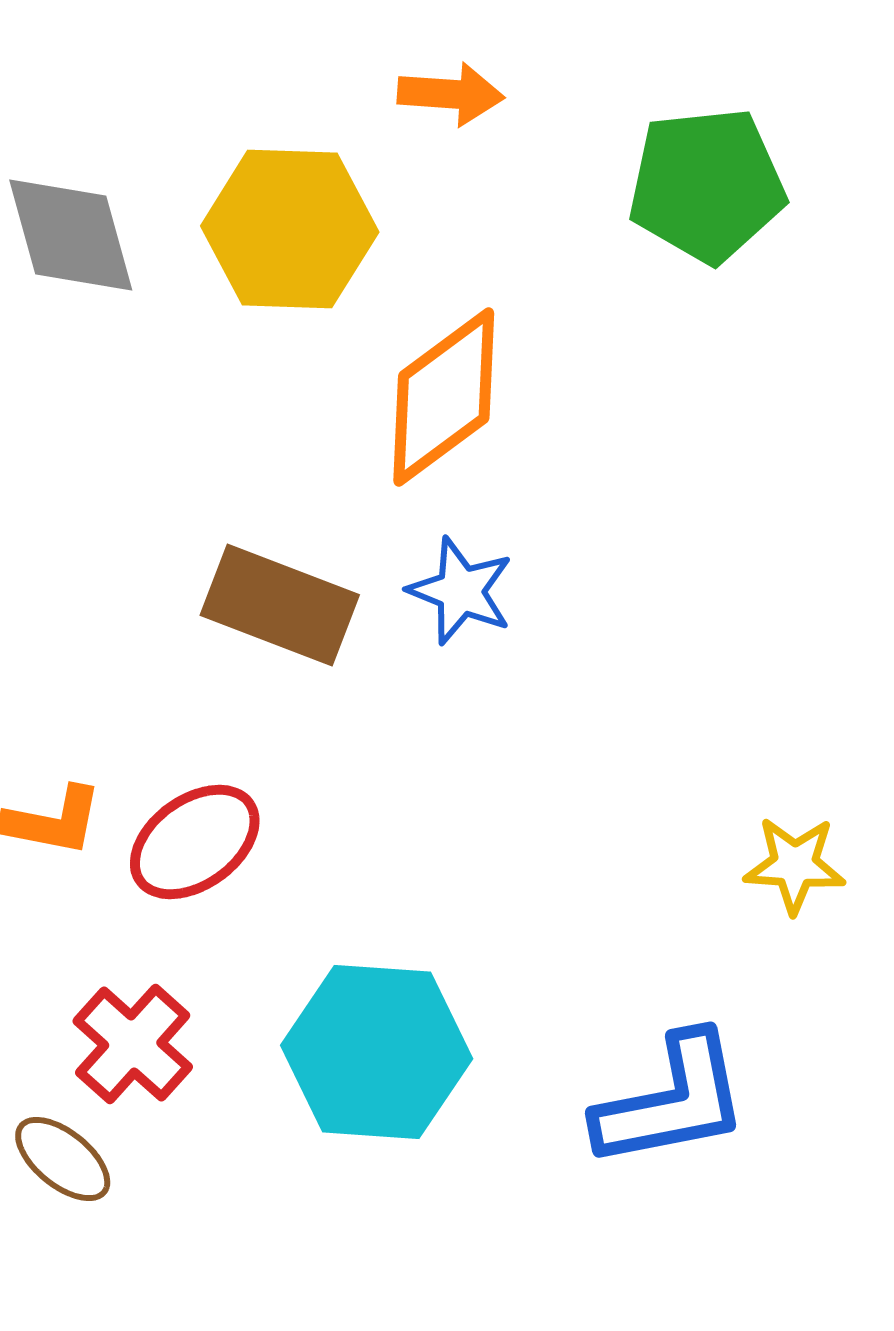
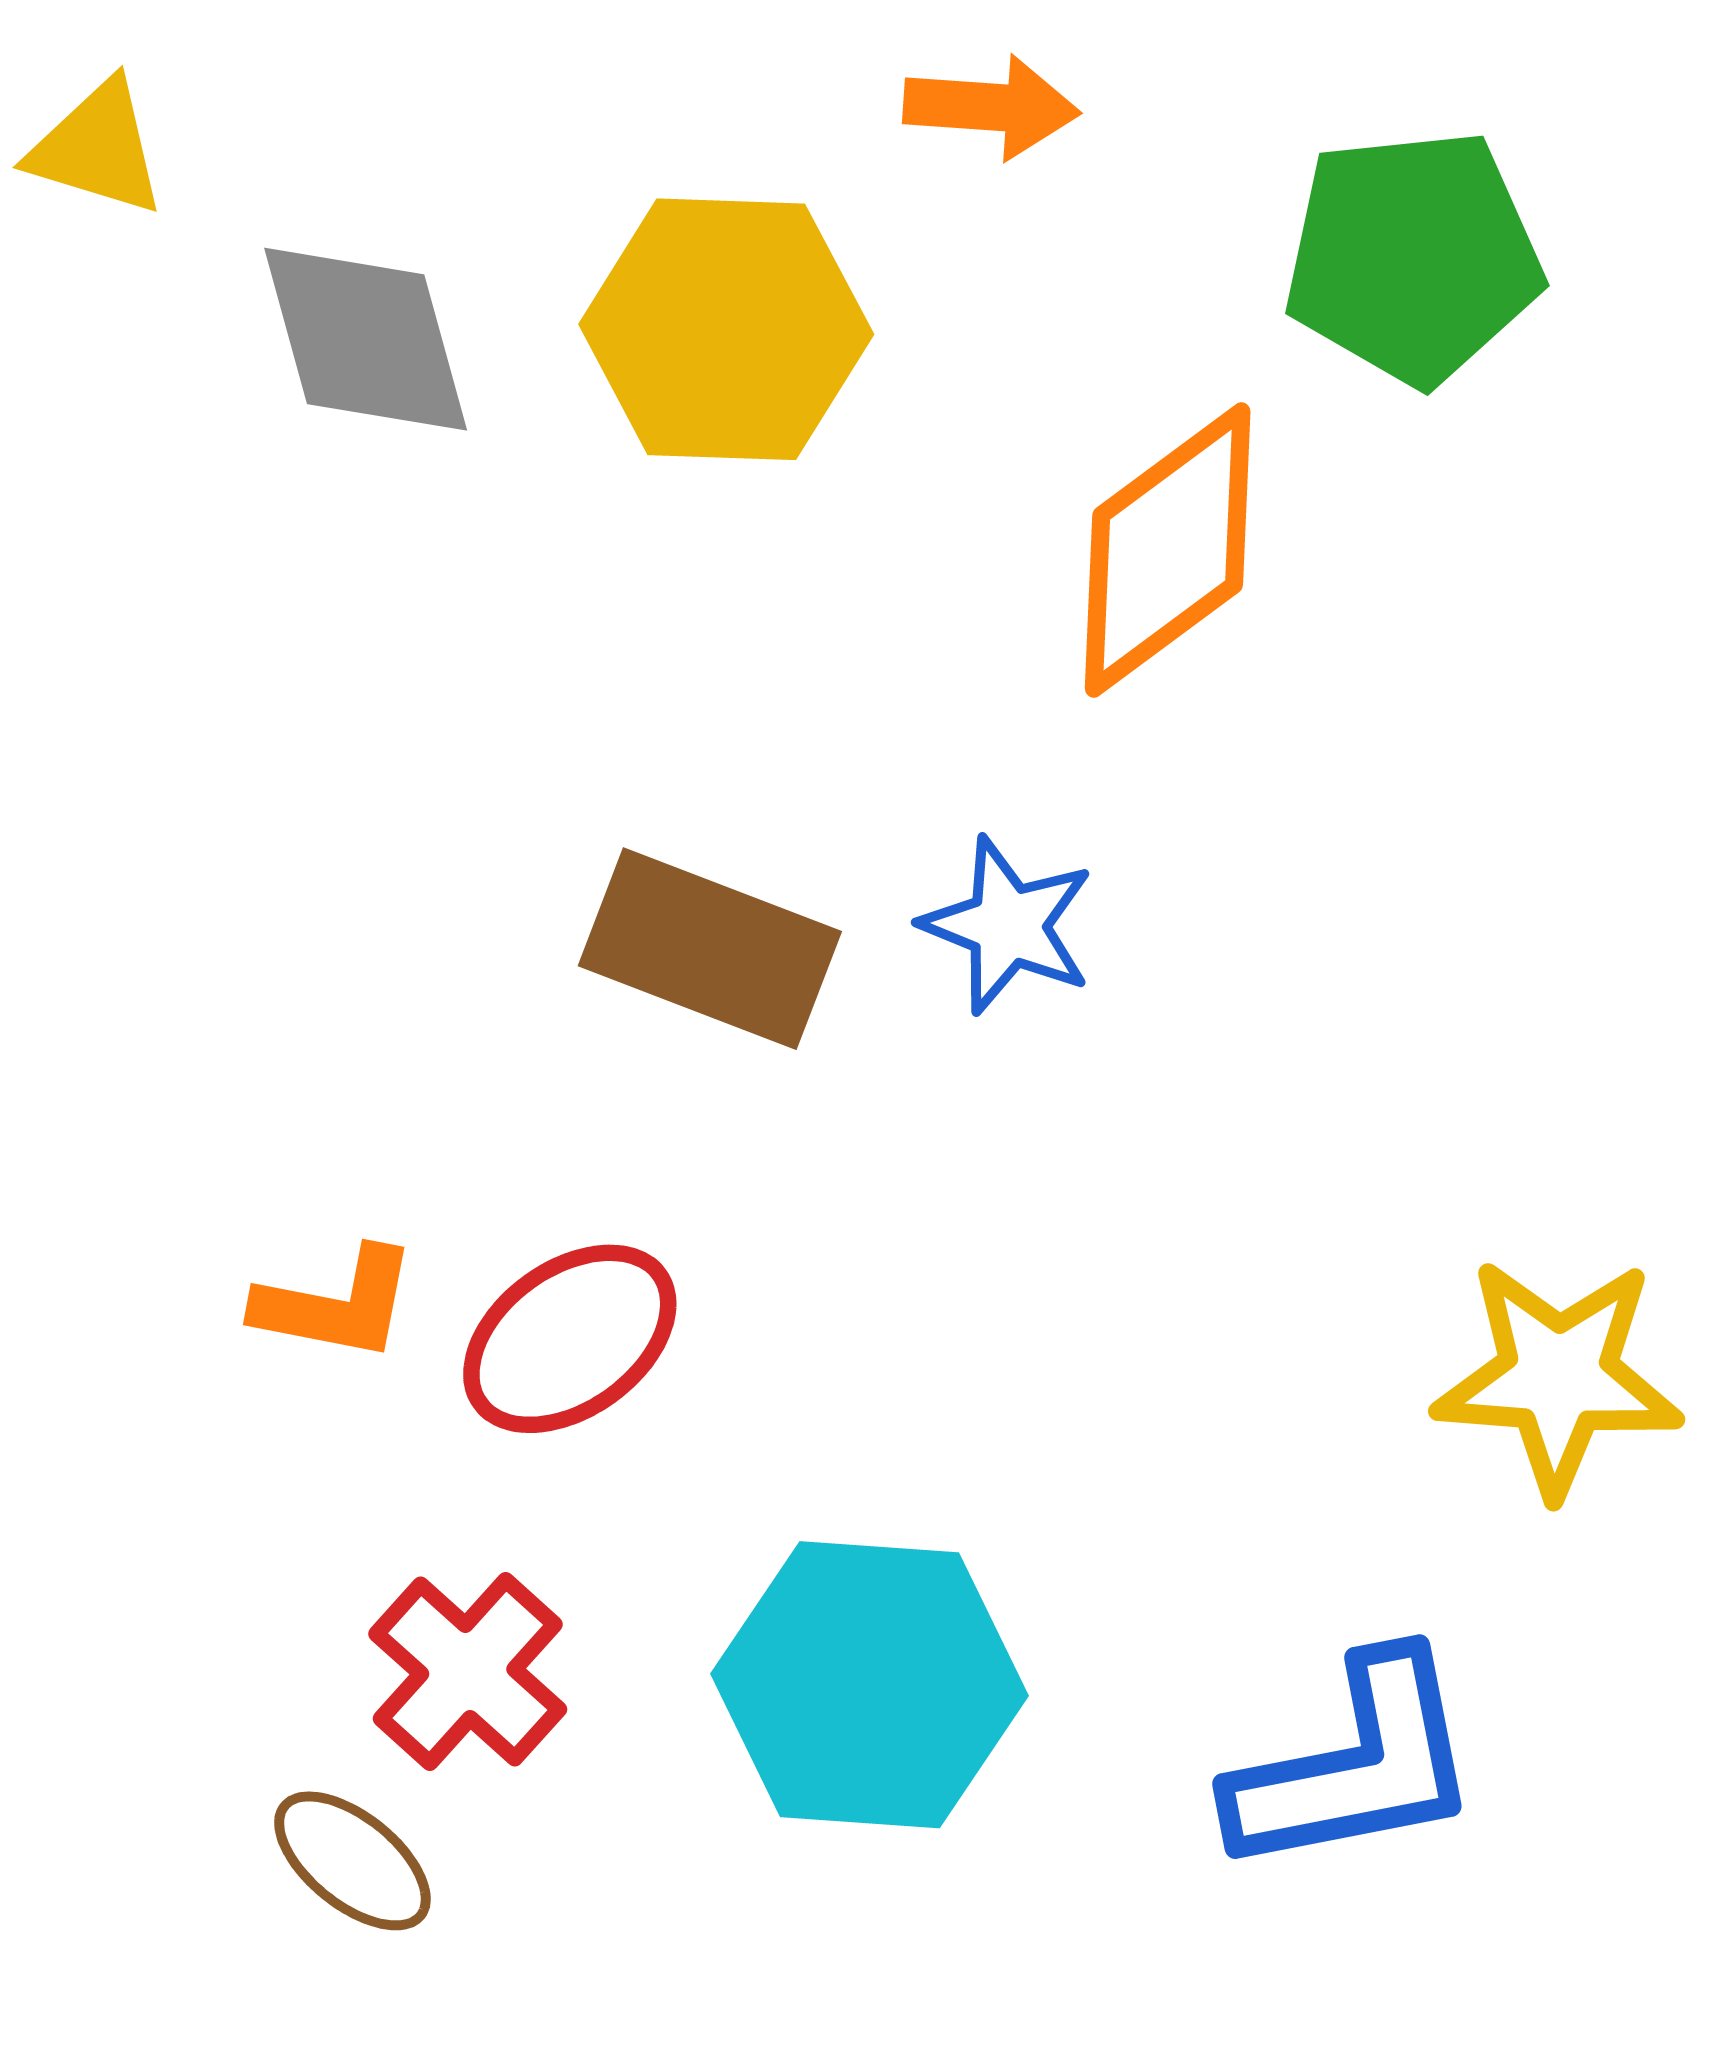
orange diamond: (444, 397) -> (1168, 550), moved
yellow star: (795, 865) -> (1558, 1377), size x1.5

